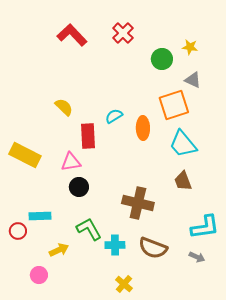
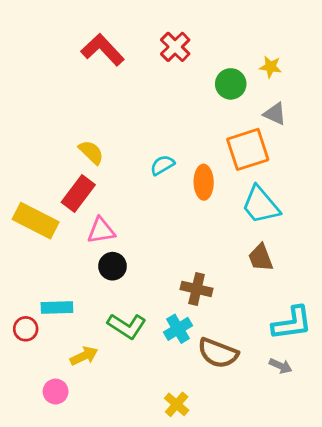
red rectangle: (88, 136) -> (78, 194), moved, turned 40
brown cross: (138, 203) -> (197, 289), size x0.7
green L-shape: (89, 229) -> (127, 326), turned 152
cyan cross: (115, 245) -> (178, 329), moved, turned -30

